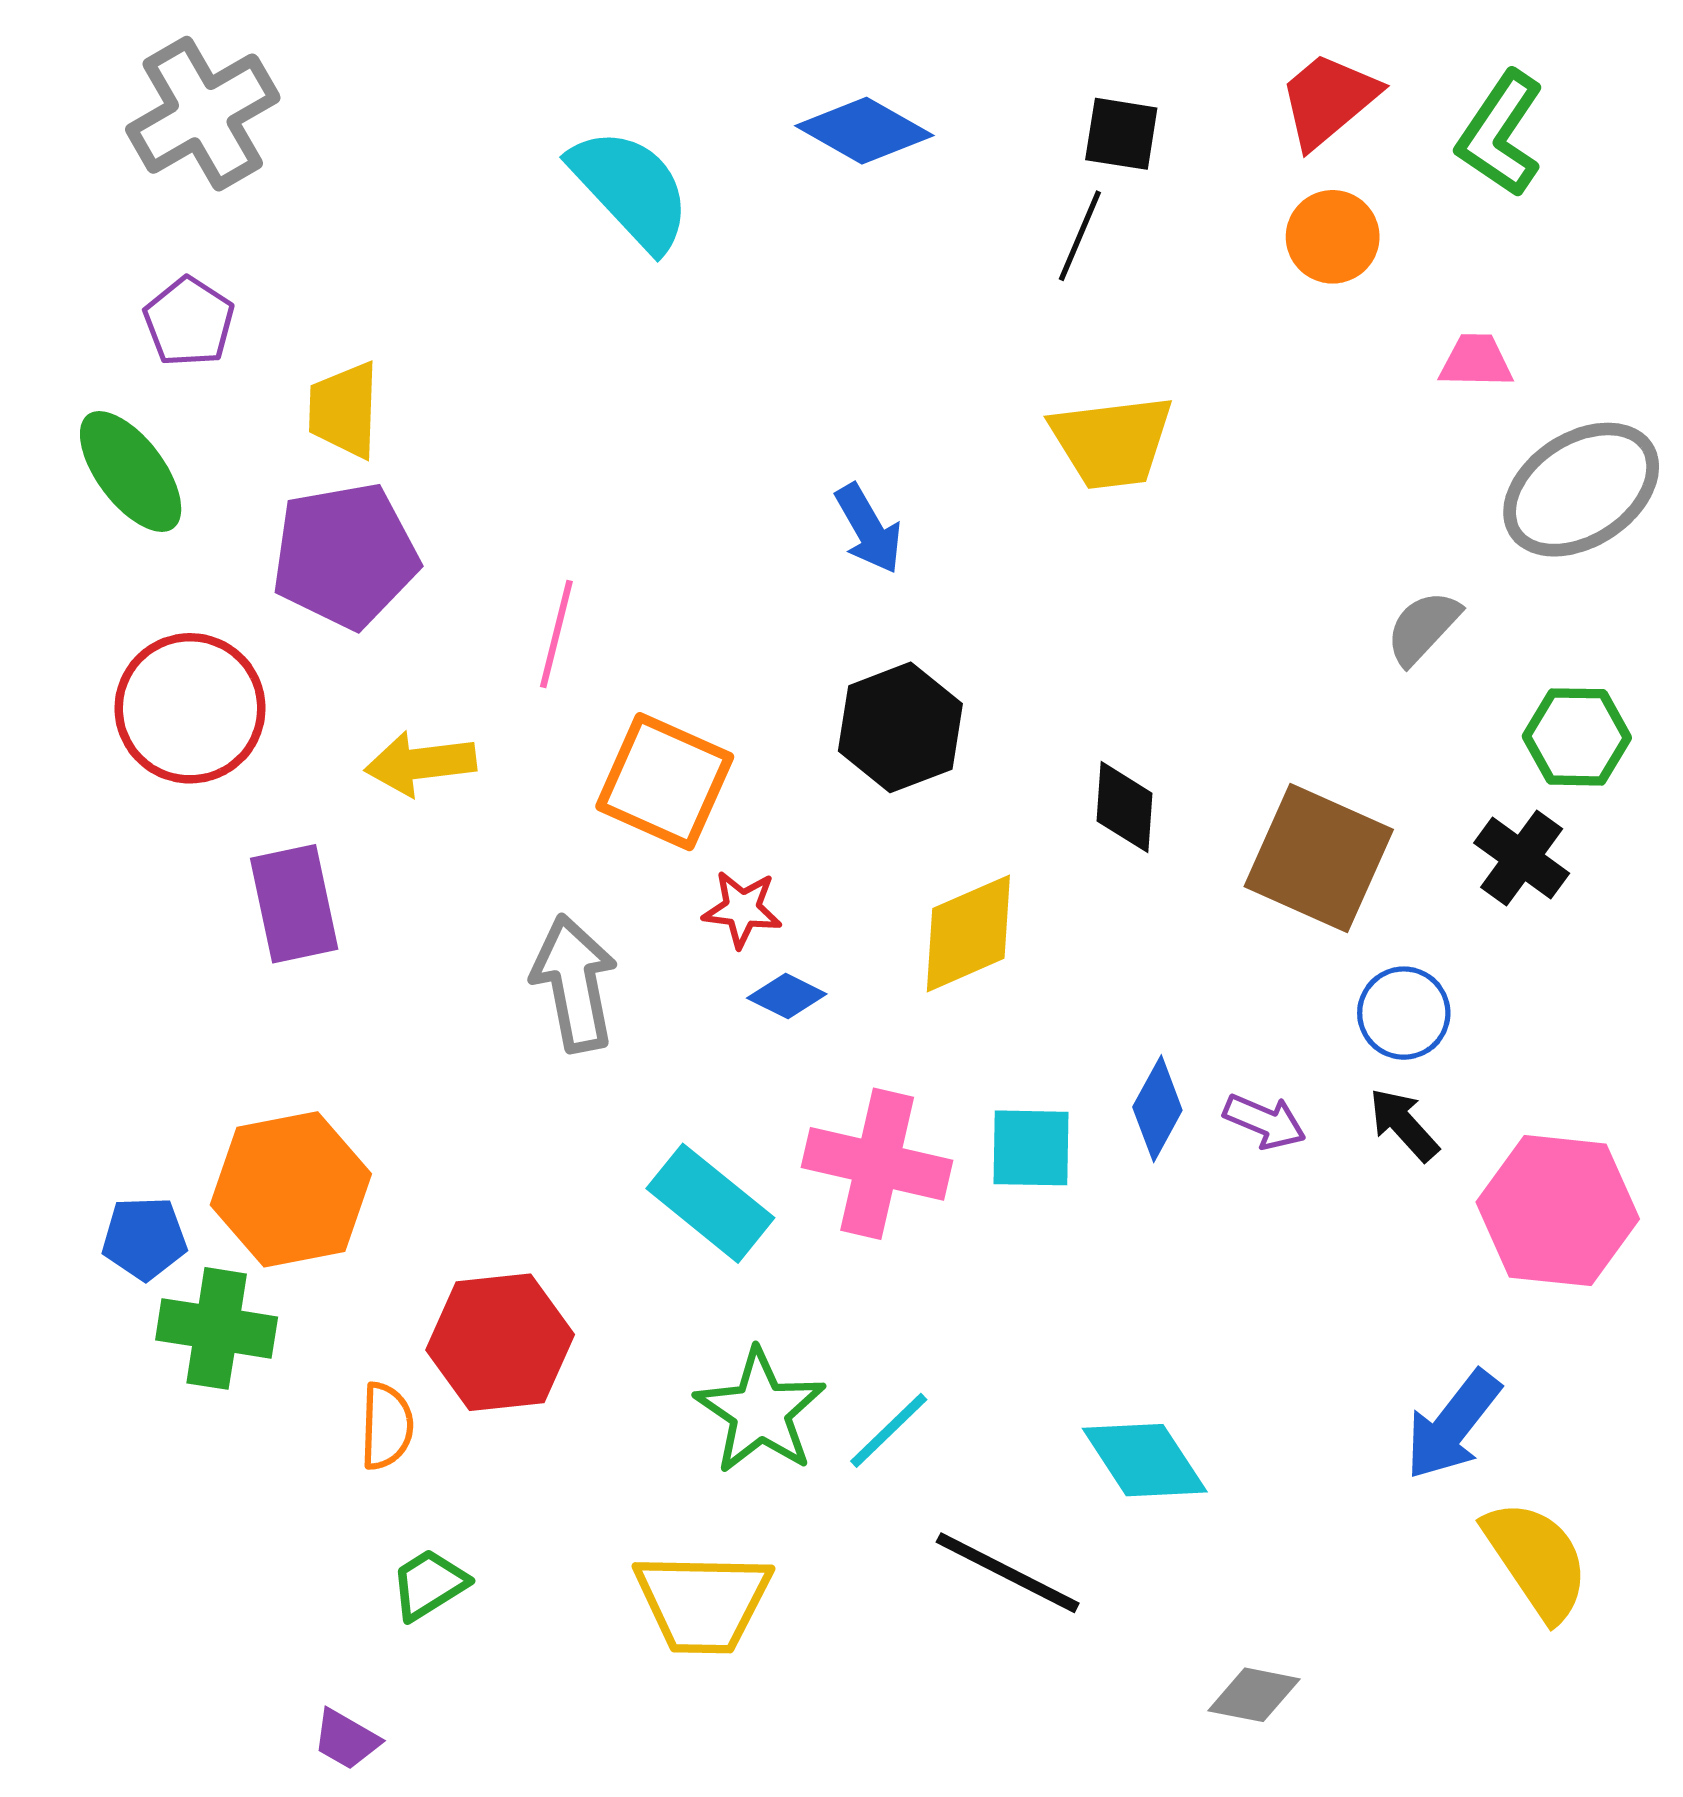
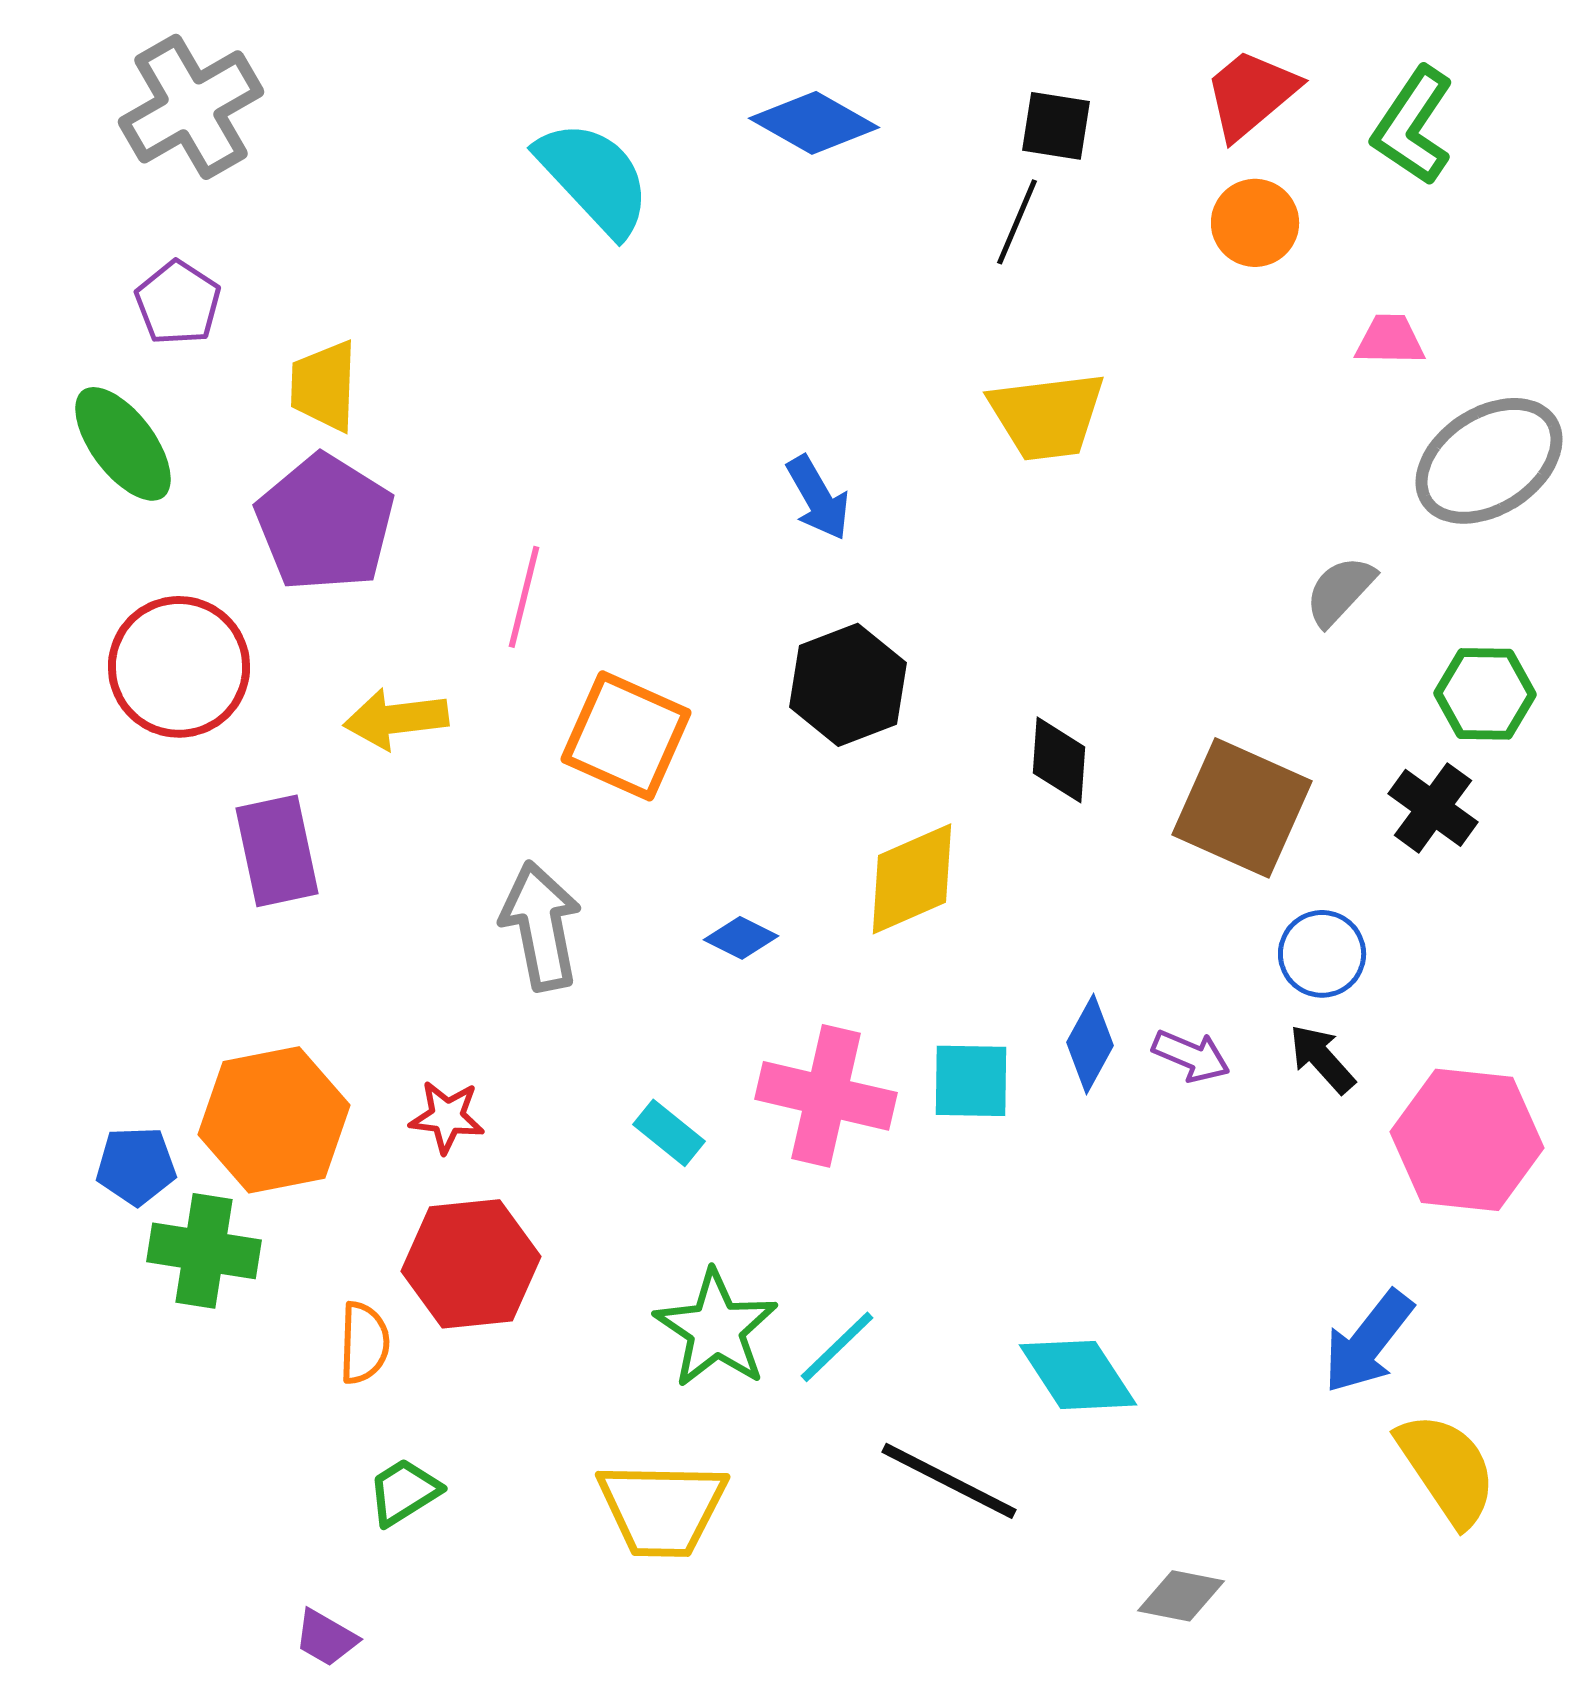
purple pentagon: (345, 555) -> (325, 523), turned -30
red star: (742, 909) -> (447, 1117), moved
cyan rectangle: (710, 1203) -> (669, 1133), size x0.6

